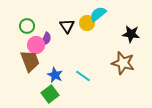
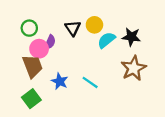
cyan semicircle: (98, 14) -> (106, 40), moved
black star: (131, 34) -> (131, 37), moved
brown star: (123, 63) -> (134, 68), turned 30
green square: (50, 94) -> (31, 99), moved

